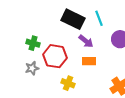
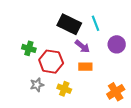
gray star: (32, 68) -> (37, 85), moved

